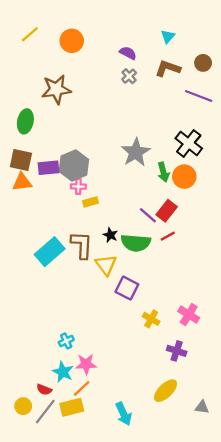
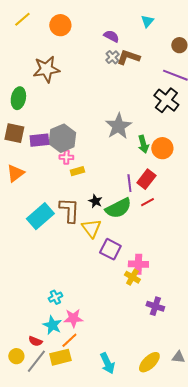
brown L-shape: (168, 68) -> (128, 57), moved
black cross: (189, 143) -> (166, 100), moved
orange triangle: (22, 182) -> (15, 173), moved, turned -30
purple line: (148, 215) -> (129, 183), turned 42
green semicircle: (136, 243) -> (118, 208), turned -32
pink cross: (189, 314) -> (138, 264), moved, turned -30
yellow ellipse: (166, 391) -> (149, 362), moved

